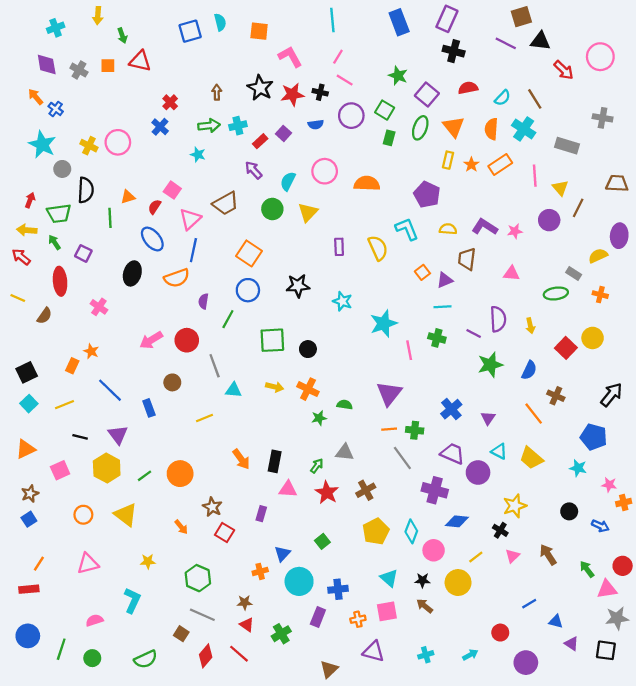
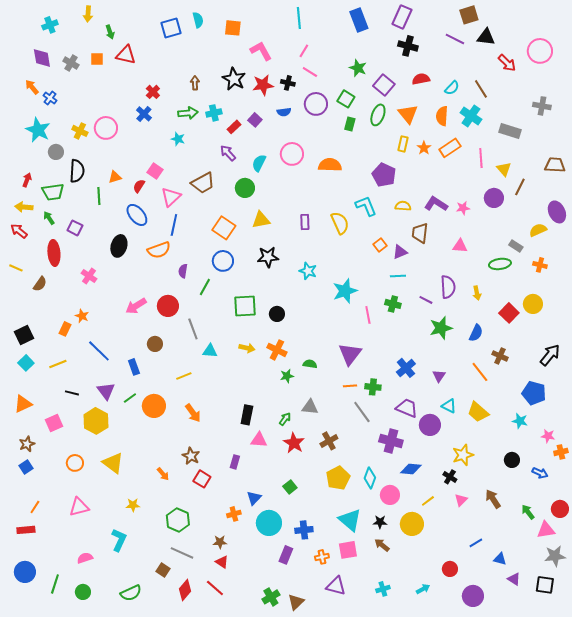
yellow triangle: (308, 212) -> (261, 220), moved, turned 36
purple ellipse: (619, 236) -> (557, 212), turned -30
orange arrow: (241, 459) -> (193, 413), moved
orange circle: (180, 474) -> (154, 406), moved
green line: (145, 476) -> (130, 398), moved
cyan triangle: (389, 578) -> (350, 520), size x1.4
green cross: (281, 634) -> (271, 597), moved

